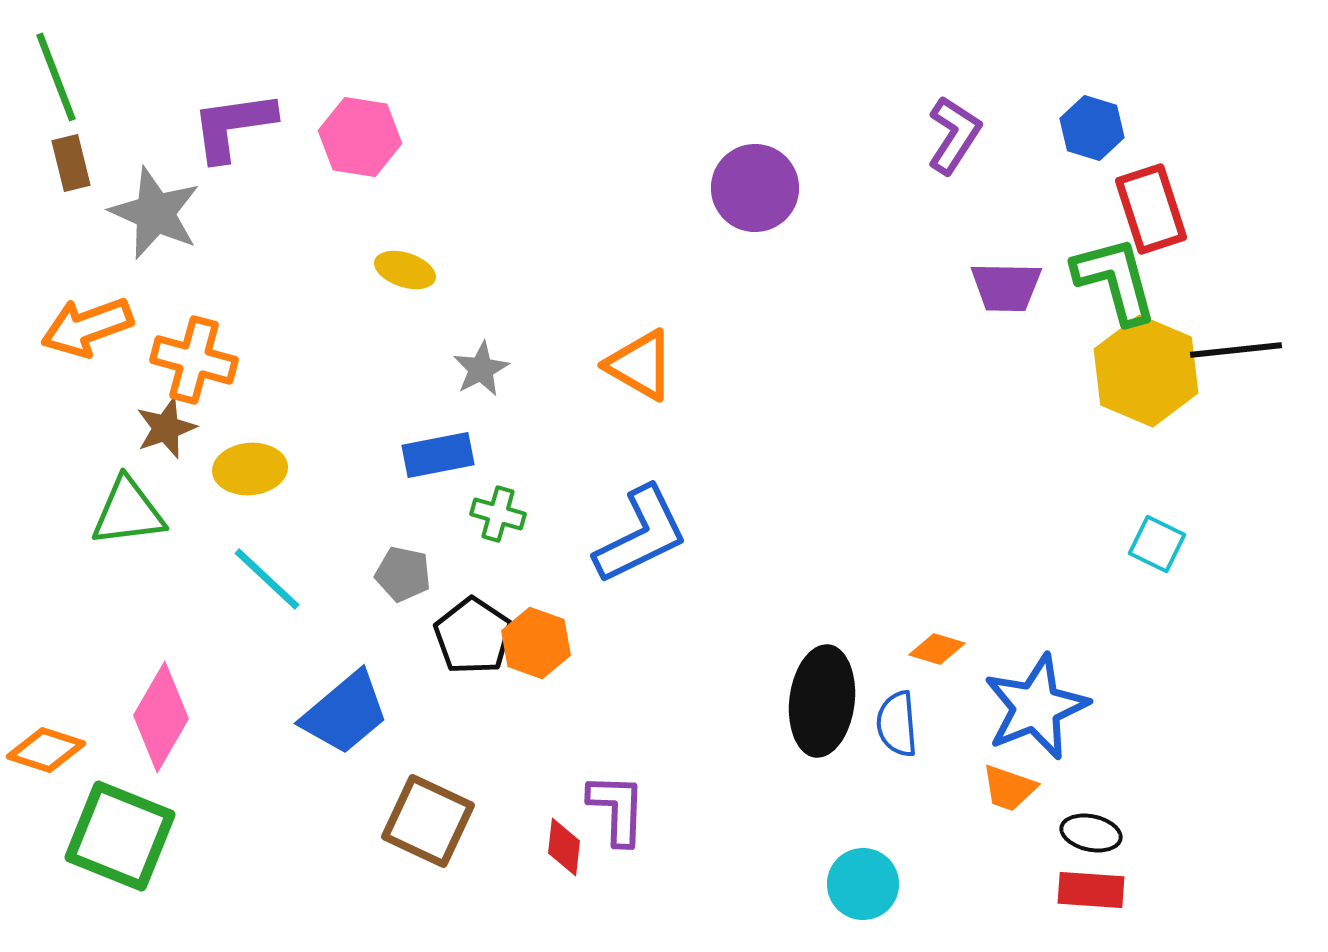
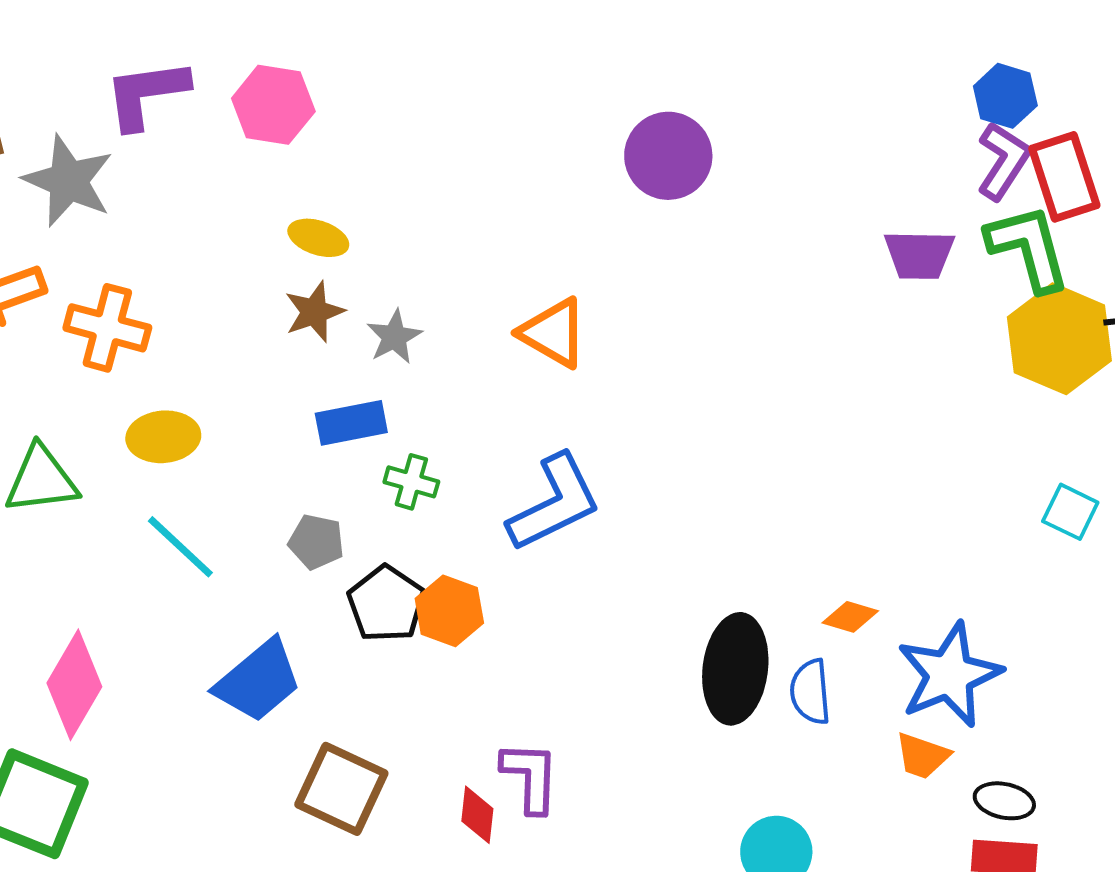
purple L-shape: (954, 135) -> (1003, 161), moved
brown star: (166, 428) -> (314, 312), moved

